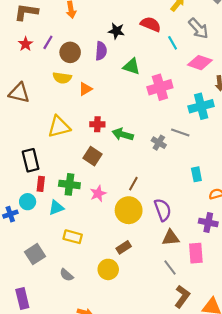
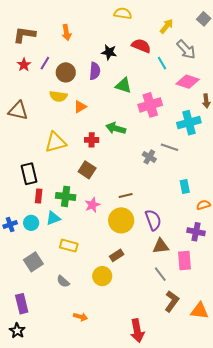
green arrow: (123, 134) -> (116, 128), moved
brown line: (133, 184) -> (126, 196), turned 48
cyan circle: (28, 202) -> (31, 223), moved

